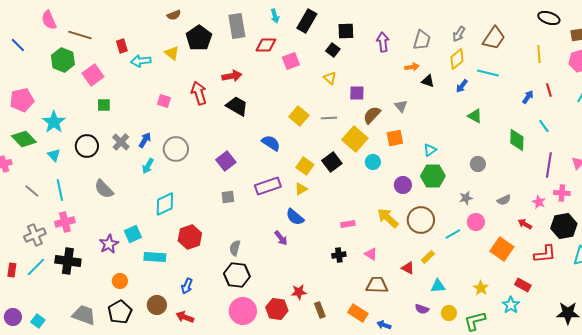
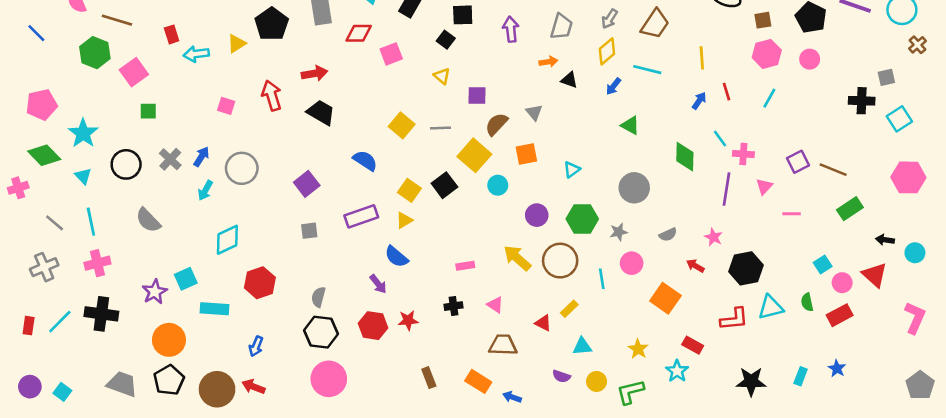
yellow triangle: (172, 53) -> (237, 44), turned 49
yellow line: (539, 54) -> (702, 58), moved
gray circle: (478, 164) -> (634, 188), size x1.5
green hexagon: (433, 176) -> (582, 219), moved
pink cross: (562, 193) -> (743, 154), moved
cyan line: (453, 234) -> (602, 279), turned -70
gray cross: (35, 235) -> (44, 267), moved
red L-shape: (545, 254) -> (734, 319), moved
orange circle: (120, 281) -> (169, 340), size x1.6
red star: (299, 292) -> (408, 320), moved
brown circle: (157, 305) -> (217, 389), moved, size x1.4
red hexagon: (277, 309) -> (373, 326), moved

